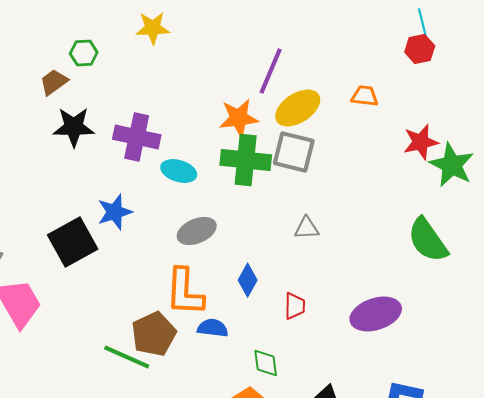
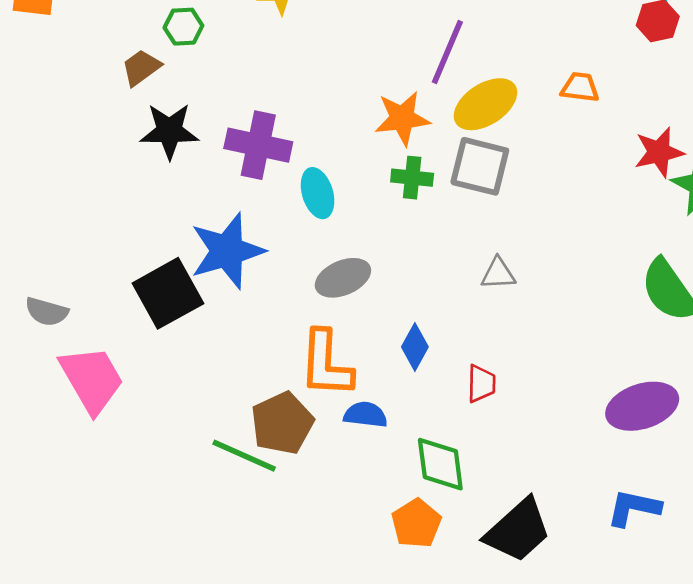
green cross: (246, 160) -> (412, 178), size x0.6
cyan ellipse: (179, 171) -> (318, 193), turned 56
blue star: (115, 212) -> (227, 251), size x1.5
purple ellipse: (376, 314) -> (642, 406), moved
green diamond: (266, 363) -> (440, 464), size x1.4

